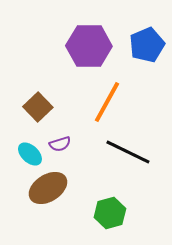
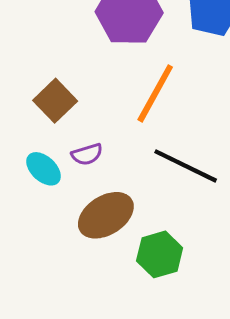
brown ellipse: (48, 188) -> (106, 215), moved

